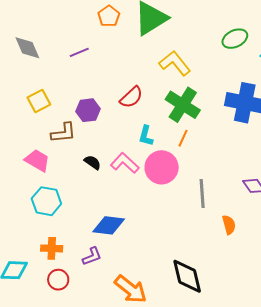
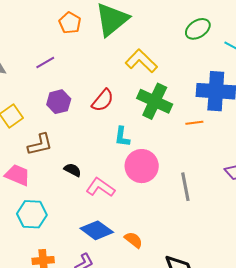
purple hexagon: (88, 110) -> (59, 102), moved
orange line: (183, 138) -> (194, 123), moved, turned 66
pink L-shape: (125, 163) -> (100, 187), moved
blue diamond: (109, 225) -> (97, 230), turned 36
orange semicircle: (229, 225) -> (133, 240), moved, turned -30

